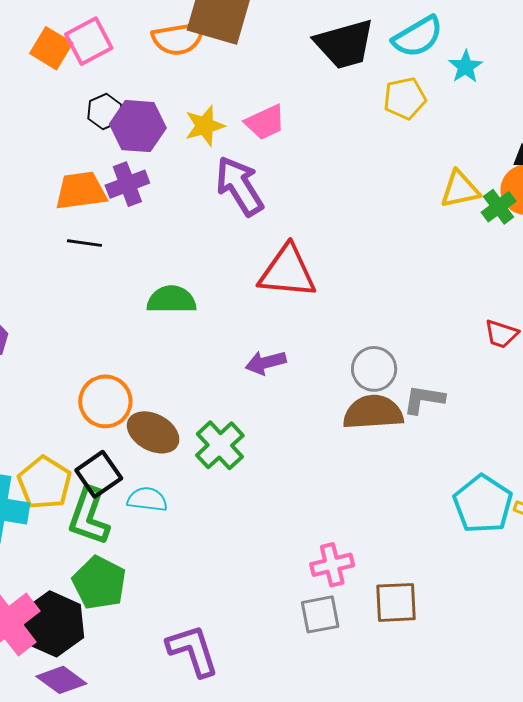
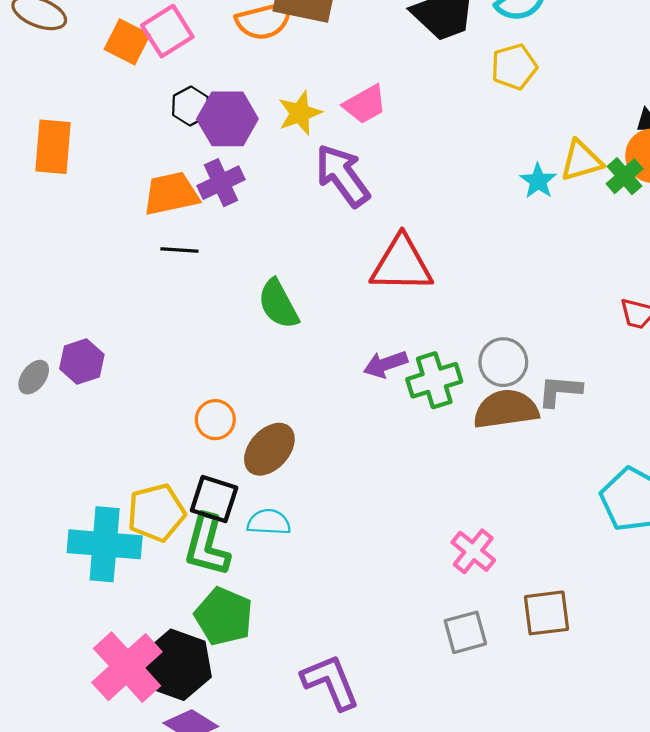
cyan star: (466, 67) -> (538, 181), moved
green semicircle: (172, 300) -> (278, 304), turned -114
orange circle: (105, 401) -> (215, 420), size x0.7
brown ellipse: (153, 432) -> (269, 449), turned -72
green cross: (220, 445) -> (434, 380), moved, turned 30
black square: (99, 474) -> (214, 499), turned -33
yellow pentagon: (45, 483) -> (156, 513), turned 30
pink cross: (332, 565) -> (473, 551), moved, turned -33

